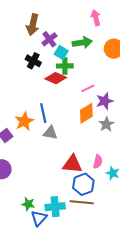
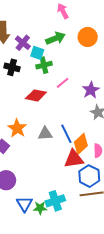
red diamond: (56, 78) -> (36, 95), moved
pink line: (88, 88) -> (63, 83), moved
blue line: (43, 113) -> (66, 134), moved
orange diamond: (86, 113) -> (81, 144), moved
cyan cross: (55, 207) -> (55, 201), moved
blue triangle: (39, 218) -> (24, 204), moved

